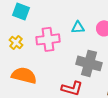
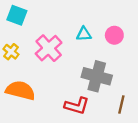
pink cross: (48, 39) -> (49, 48), turned -35

